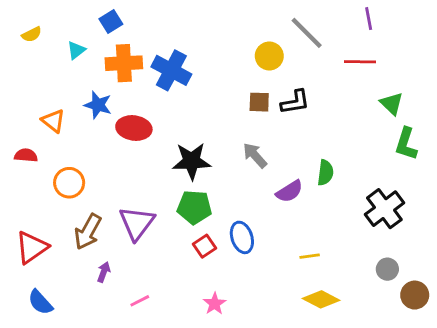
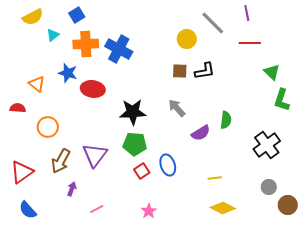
purple line: (369, 19) -> (247, 13), moved
yellow semicircle: (32, 34) -> (33, 17), moved, size x1.5

